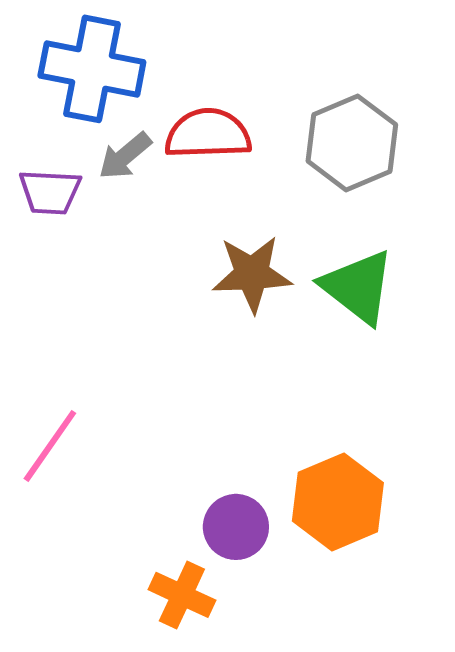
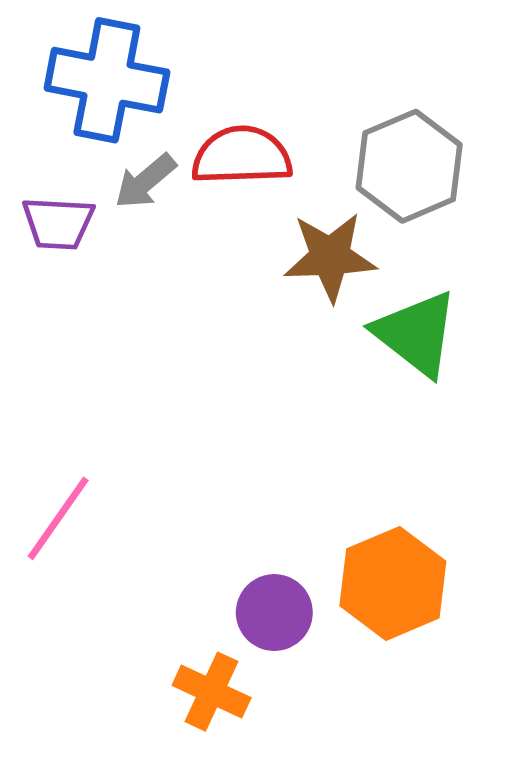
brown star: (252, 274) -> (330, 257), moved

